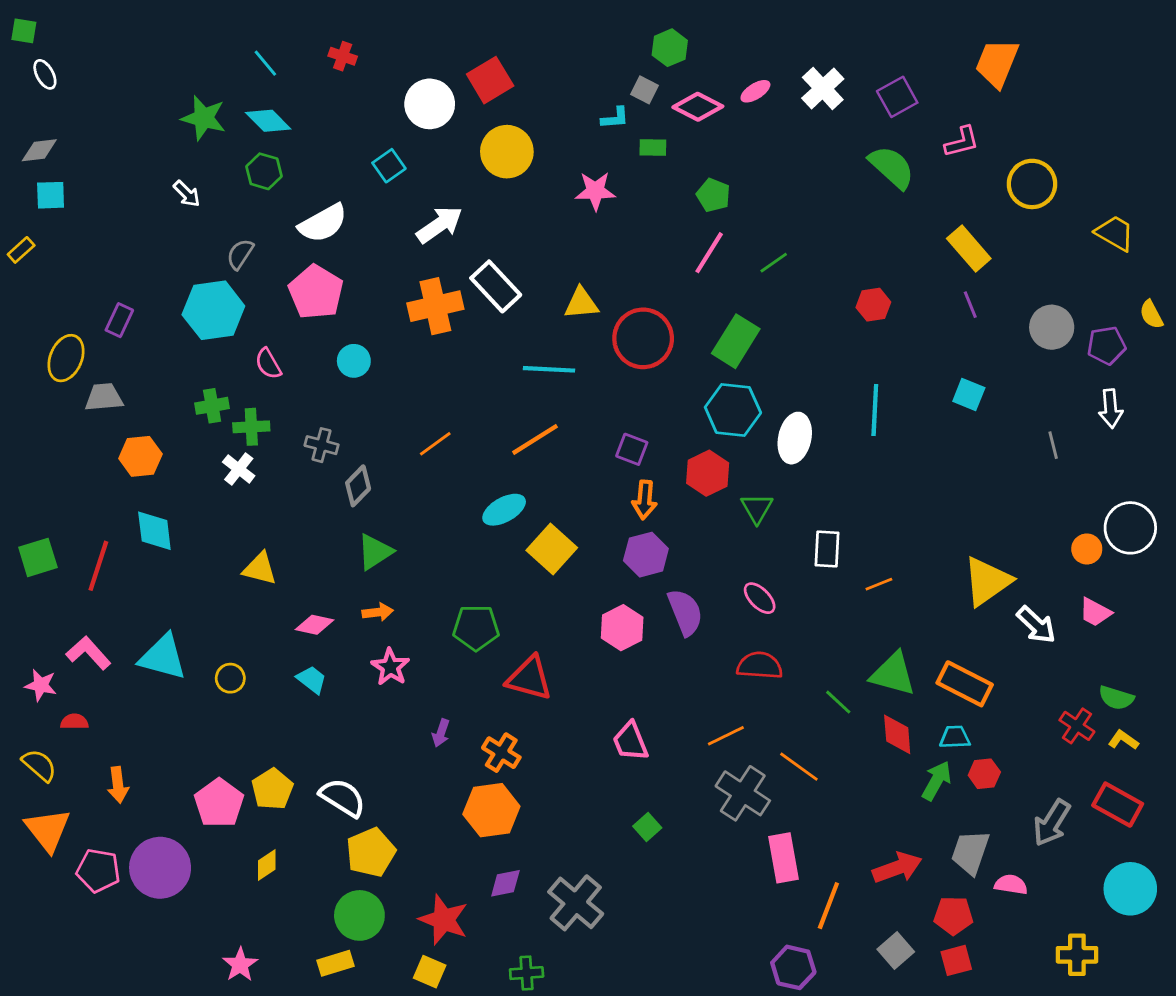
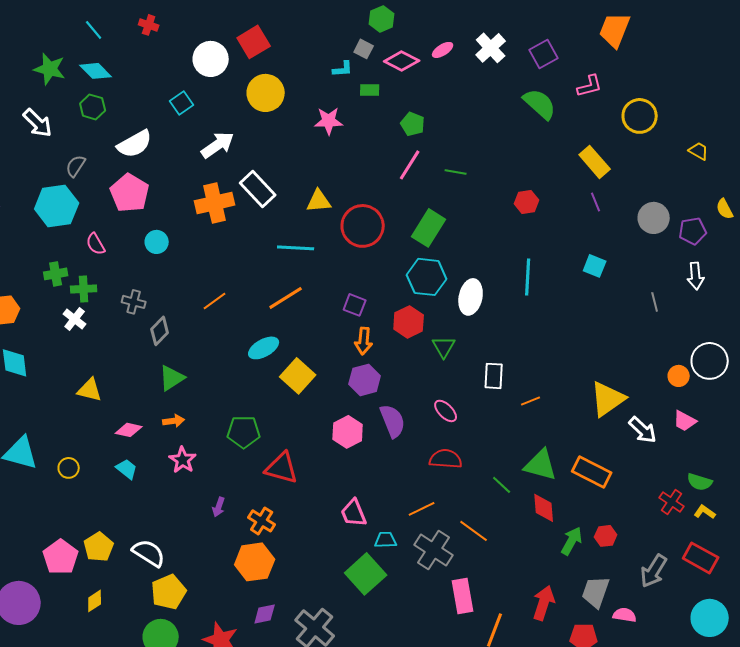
white arrow: (187, 194) -> (38, 123), size x1.5
yellow trapezoid: (1115, 233) -> (699, 151), size x0.7
green line: (774, 263) -> (456, 172), turned 45
cyan trapezoid: (955, 737) -> (386, 540), moved
green square: (647, 827) -> (366, 574), size x2.0
red arrow: (897, 868) -> (544, 603), turned -52

